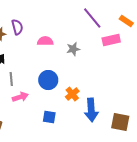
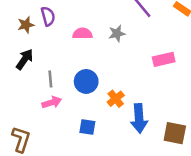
pink rectangle: (111, 40) -> (164, 59), moved
gray star: (73, 49) -> (117, 33), moved
gray line: (11, 79) -> (50, 79), moved

